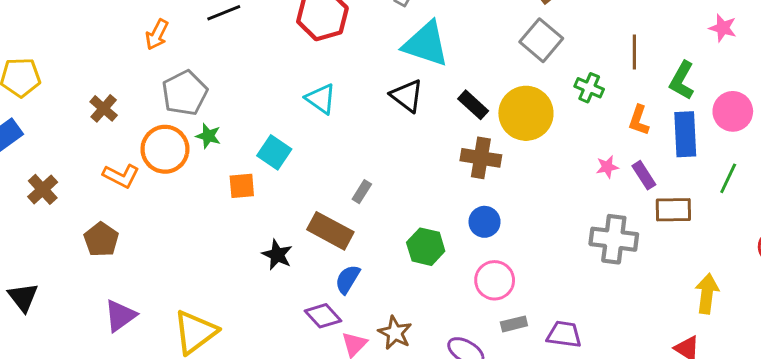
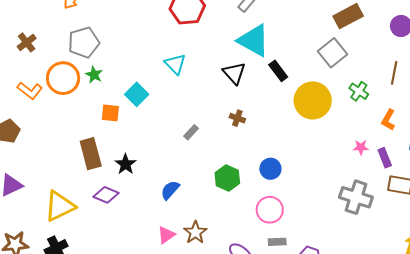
black rectangle: (473, 105) -> (278, 71), moved
brown cross: (481, 158) -> (237, 118), moved, size x0.6
brown rectangle: (330, 231) -> (91, 154), moved, turned 36
purple diamond: (323, 316) -> (106, 195), moved, turned -35

